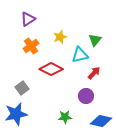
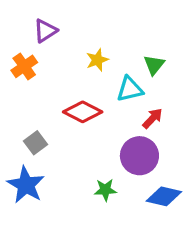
orange cross: (31, 46) -> (24, 66), moved
purple circle: (86, 96) -> (139, 156), size x1.5
blue star: (16, 114) -> (26, 185), turned -30

